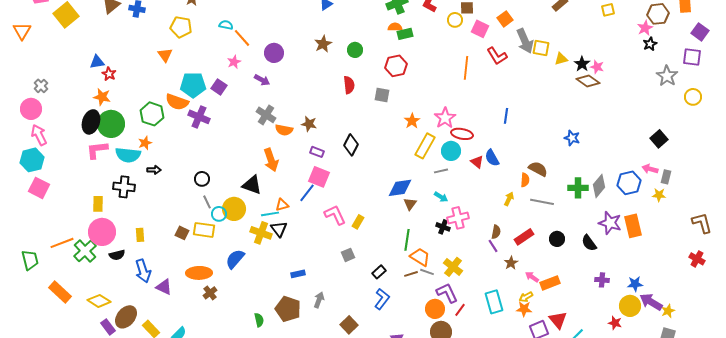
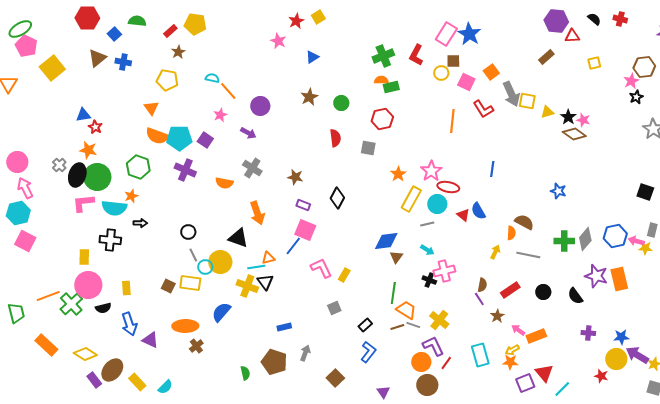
gray cross: (41, 86) -> (59, 165), moved
orange semicircle: (177, 102) -> (157, 136), moved
orange semicircle: (284, 130) -> (224, 183), moved
black square: (659, 139) -> (645, 192), turned -30
pink arrow: (650, 169) -> (636, 241), moved

